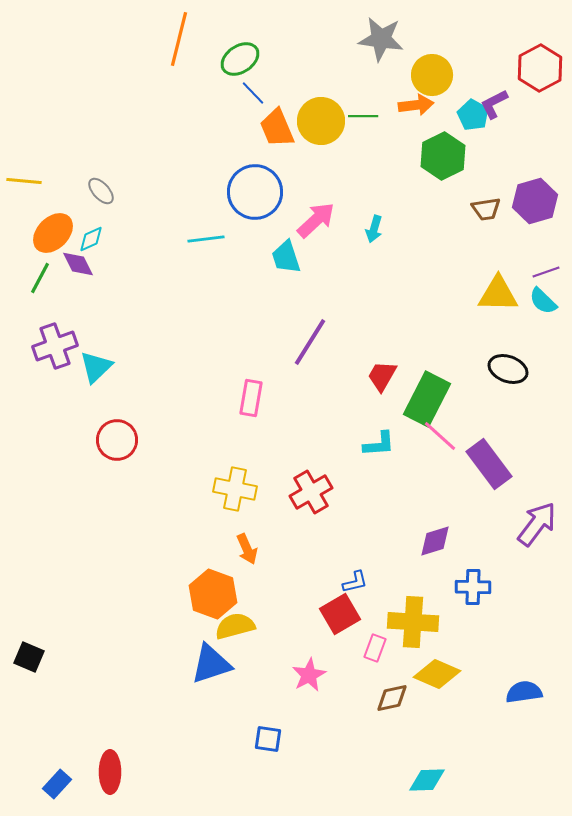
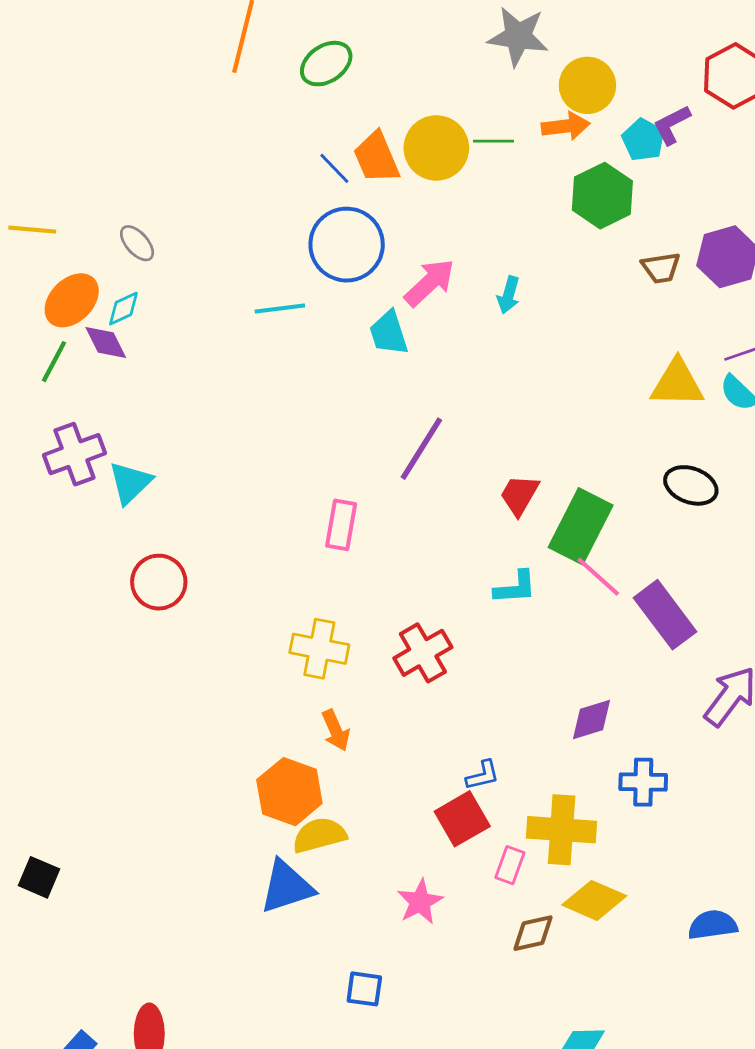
blue line: (253, 93) -> (334, 168), moved

